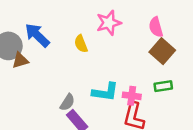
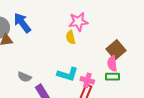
pink semicircle: (156, 27) -> (112, 64), moved
yellow semicircle: (81, 44) -> (71, 37), moved
gray semicircle: (67, 102) -> (24, 77), moved, turned 72

